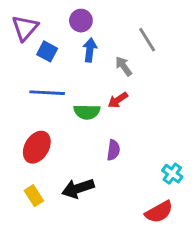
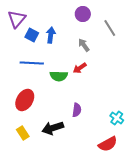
purple circle: (81, 21) -> (83, 14), moved
gray line: (147, 40) -> (110, 28), moved
blue arrow: (90, 50) -> (51, 35), moved
purple semicircle: (113, 150) -> (77, 110), moved

